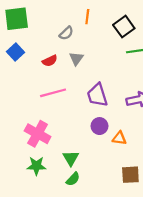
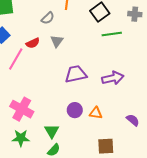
pink line: (53, 93) -> (16, 59), moved, turned -45
purple trapezoid: (97, 95) -> (76, 74), turned 95
purple circle: (99, 126) -> (75, 110), moved

